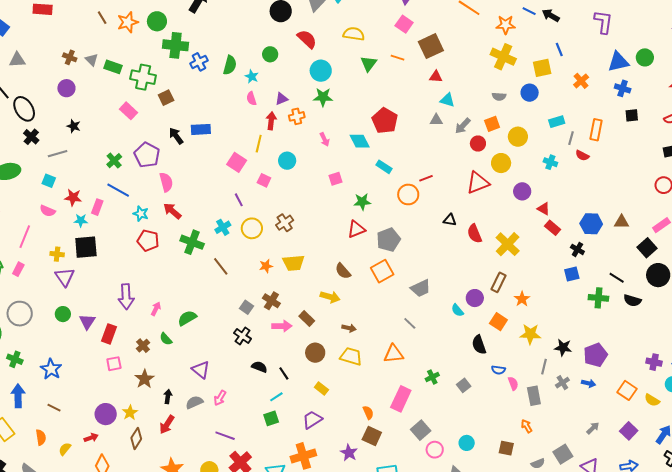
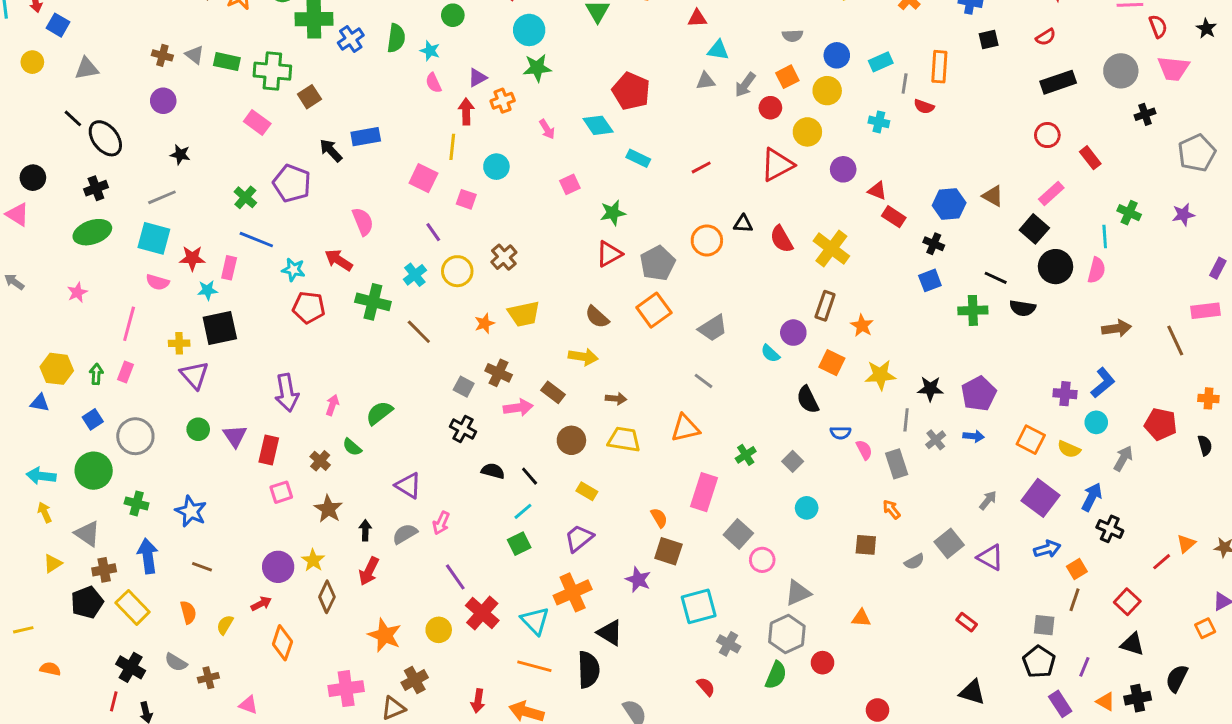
blue circle: (530, 93) -> (837, 55), moved
black cross: (31, 137) -> (96, 188), moved, turned 35
cyan square: (49, 181) -> (154, 238), size x1.6
pink semicircle: (166, 182) -> (363, 222), moved
orange circle: (408, 194) -> (707, 240), moved
brown triangle: (622, 222) -> (993, 196), turned 35
purple square: (629, 431) -> (1041, 498), size x1.4
purple line: (225, 436) -> (455, 577), turned 42
cyan circle: (467, 443) -> (807, 508), moved

